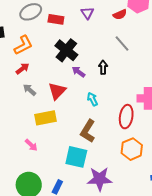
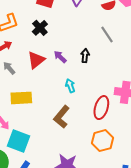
black cross: (66, 50) -> (40, 28), moved, size x0.7
red triangle: (57, 91) -> (36, 60), moved
cyan square: (76, 157) -> (19, 141), moved

